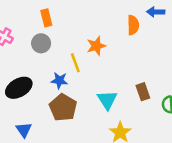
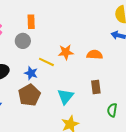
orange semicircle: (133, 25) -> (95, 55), moved, turned -98
yellow line: (75, 63) -> (46, 62), turned -56
brown rectangle: (143, 92) -> (96, 87), moved

